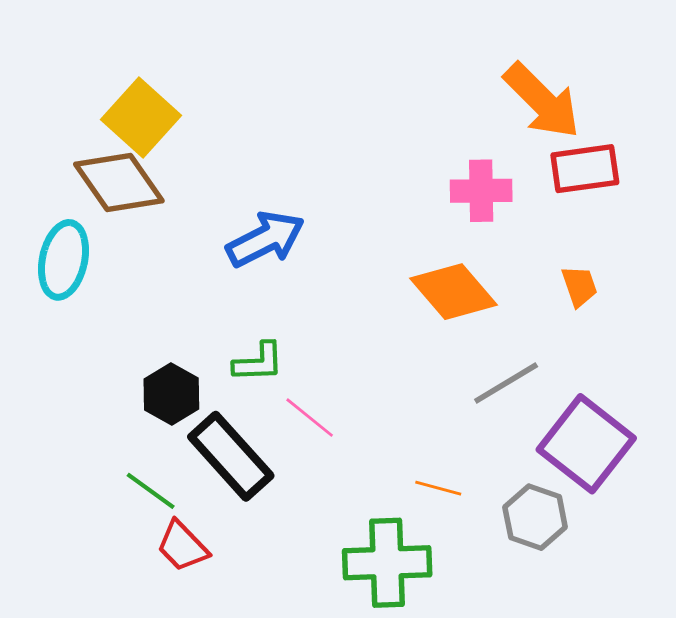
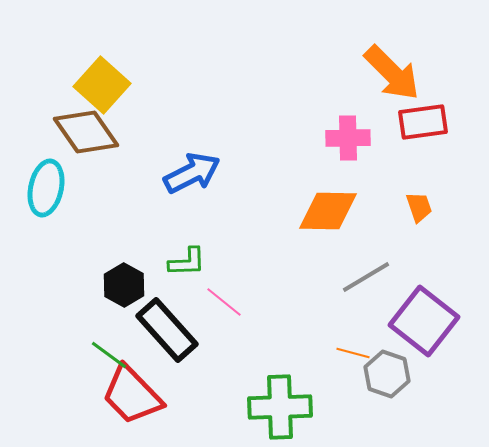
orange diamond: (453, 292) -> (328, 211), turned -48
orange line: (438, 488) -> (353, 353), moved
red trapezoid: (182, 546) -> (132, 395), size x1.6

